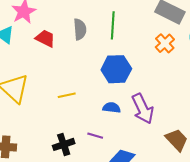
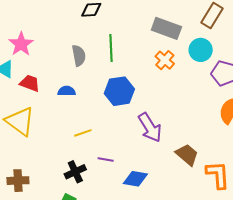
red trapezoid: (45, 38) -> (30, 83), moved
yellow line: (67, 95) -> (83, 133), moved
blue semicircle: (112, 108) -> (67, 91), moved

